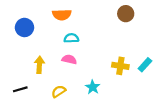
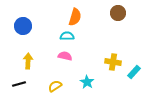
orange semicircle: (62, 15) -> (75, 17), moved, turned -72
yellow arrow: (39, 65) -> (28, 61), moved
cyan rectangle: (145, 65) -> (134, 72), moved

